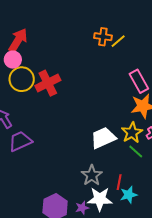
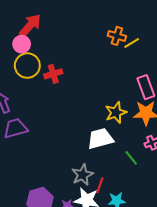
red cross: (48, 83) -> (53, 74), size x0.7
yellow star: (132, 133) -> (116, 113), moved
red line: (119, 182) -> (100, 185), moved

